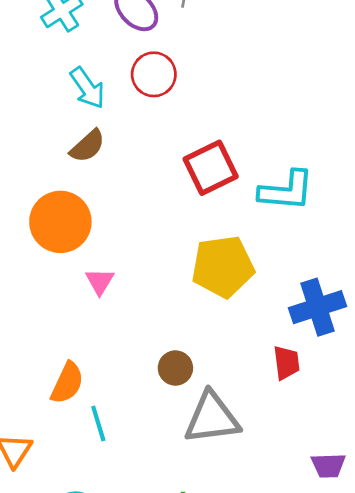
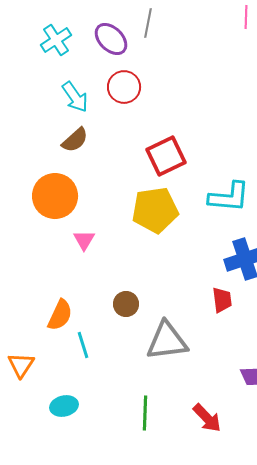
cyan L-shape: (286, 191) -> (229, 197), moved
yellow pentagon: (223, 267) -> (155, 210), moved
brown circle: (175, 368) -> (126, 304), moved

